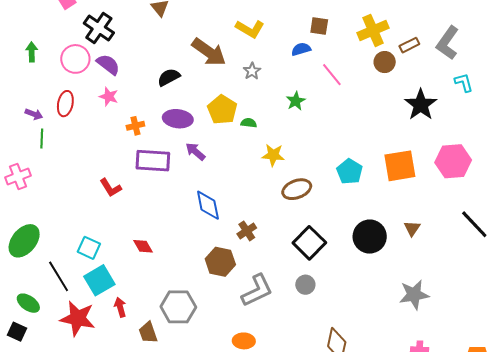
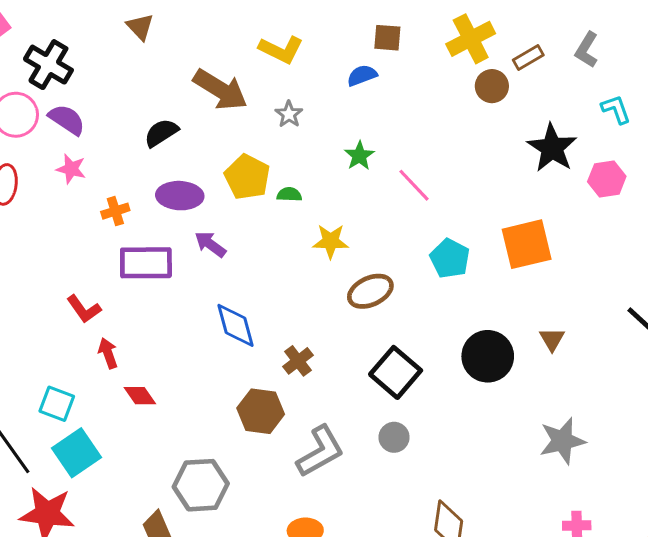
gray L-shape: (448, 43) -> (587, 50), size x0.7
pink line: (332, 75) -> (414, 185), moved
pink hexagon: (453, 161) -> (607, 179), moved, size x0.7
red arrow: (120, 307) -> (108, 353), moved

